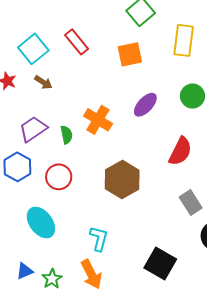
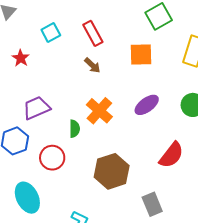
cyan square: (33, 49) -> (51, 32), size x0.7
brown arrow: (43, 82) -> (92, 65), moved
green semicircle: (66, 135) -> (75, 129), moved
gray rectangle: (191, 203) -> (152, 204), moved

